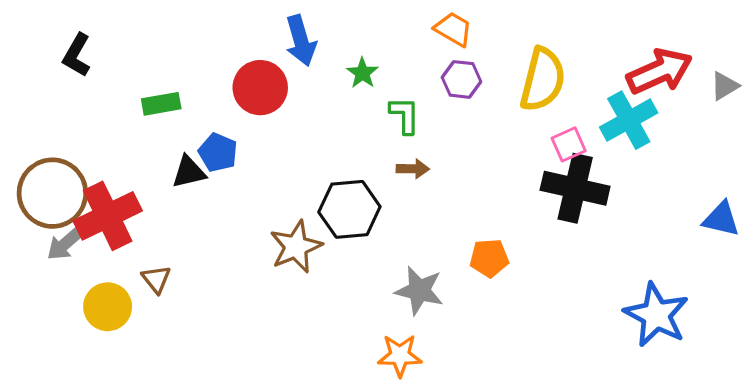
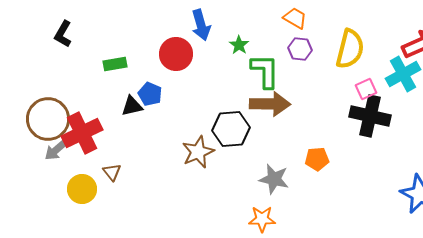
green L-shape: (405, 115) -> (265, 71), size x1.5
brown arrow: (413, 169) -> (270, 104), size x2.0

